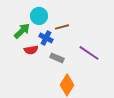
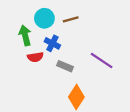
brown line: (62, 27) -> (71, 19), moved
green arrow: (22, 31) -> (25, 35), turned -60

